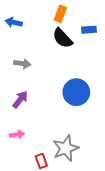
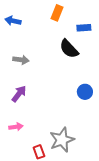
black semicircle: (62, 38) -> (69, 49), moved
blue circle: (76, 92) -> (85, 92), moved, size x0.6

